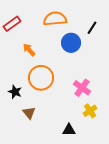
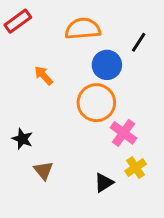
red rectangle: (12, 24) -> (18, 21), moved
orange circle: (41, 78) -> (96, 103), moved
black triangle: (69, 130) -> (104, 183), moved, turned -32

